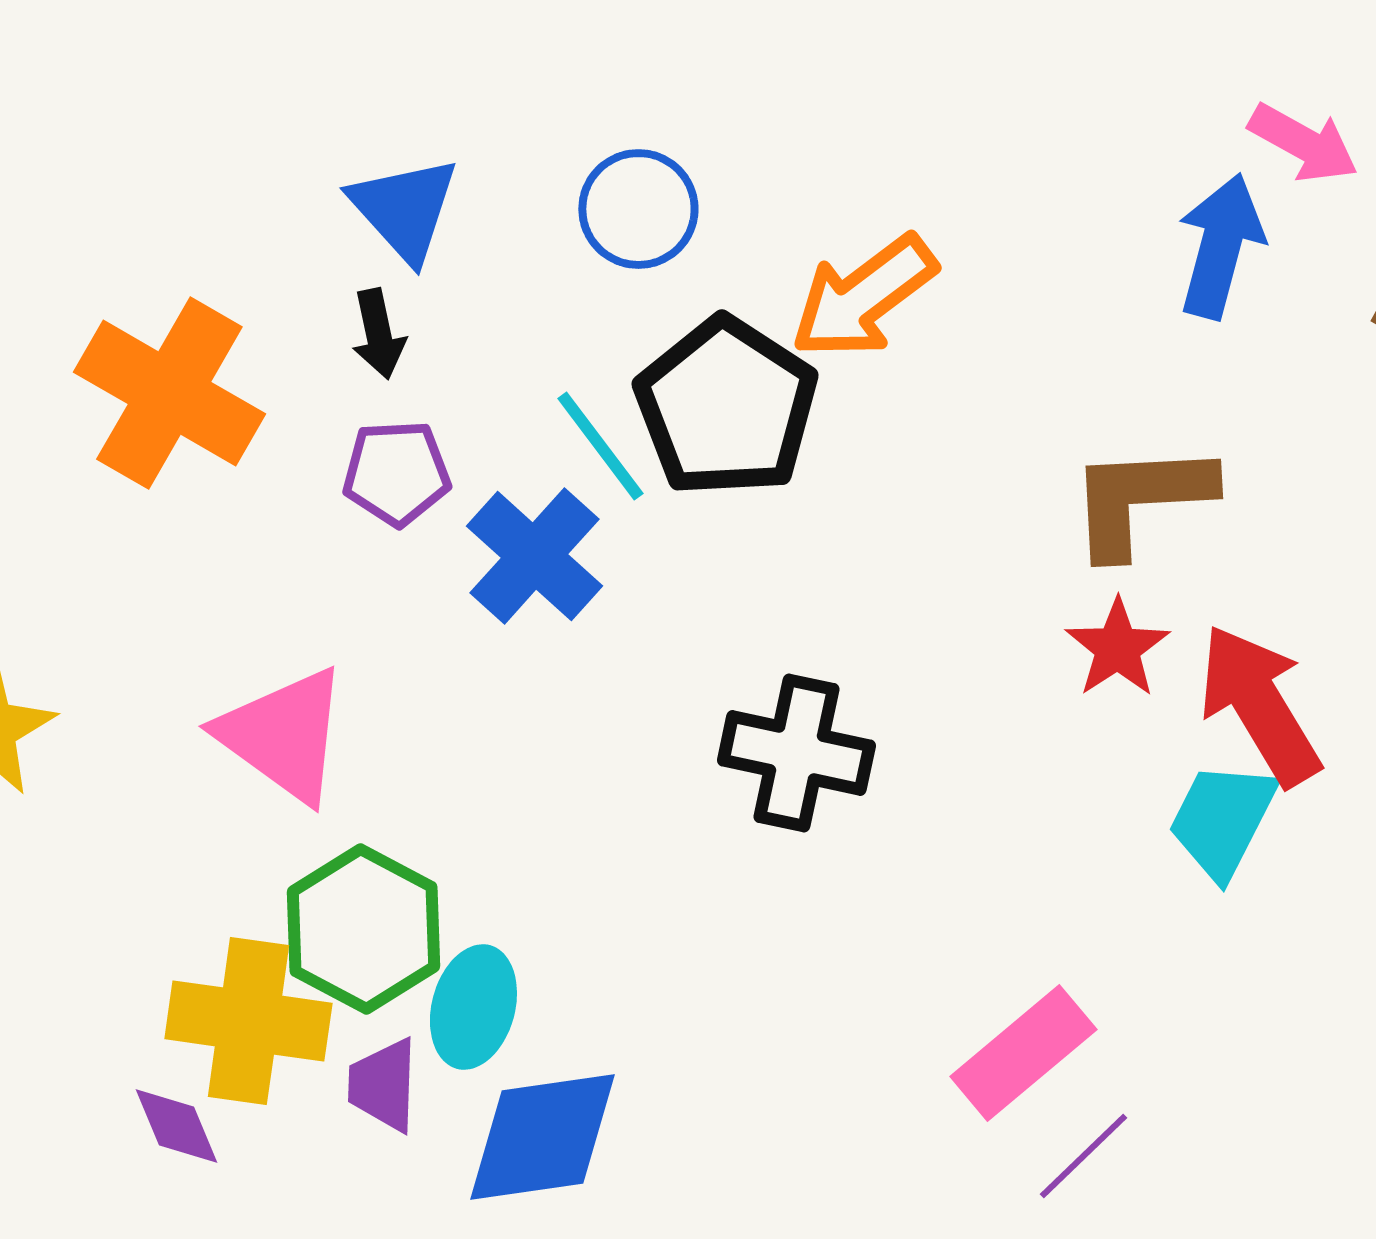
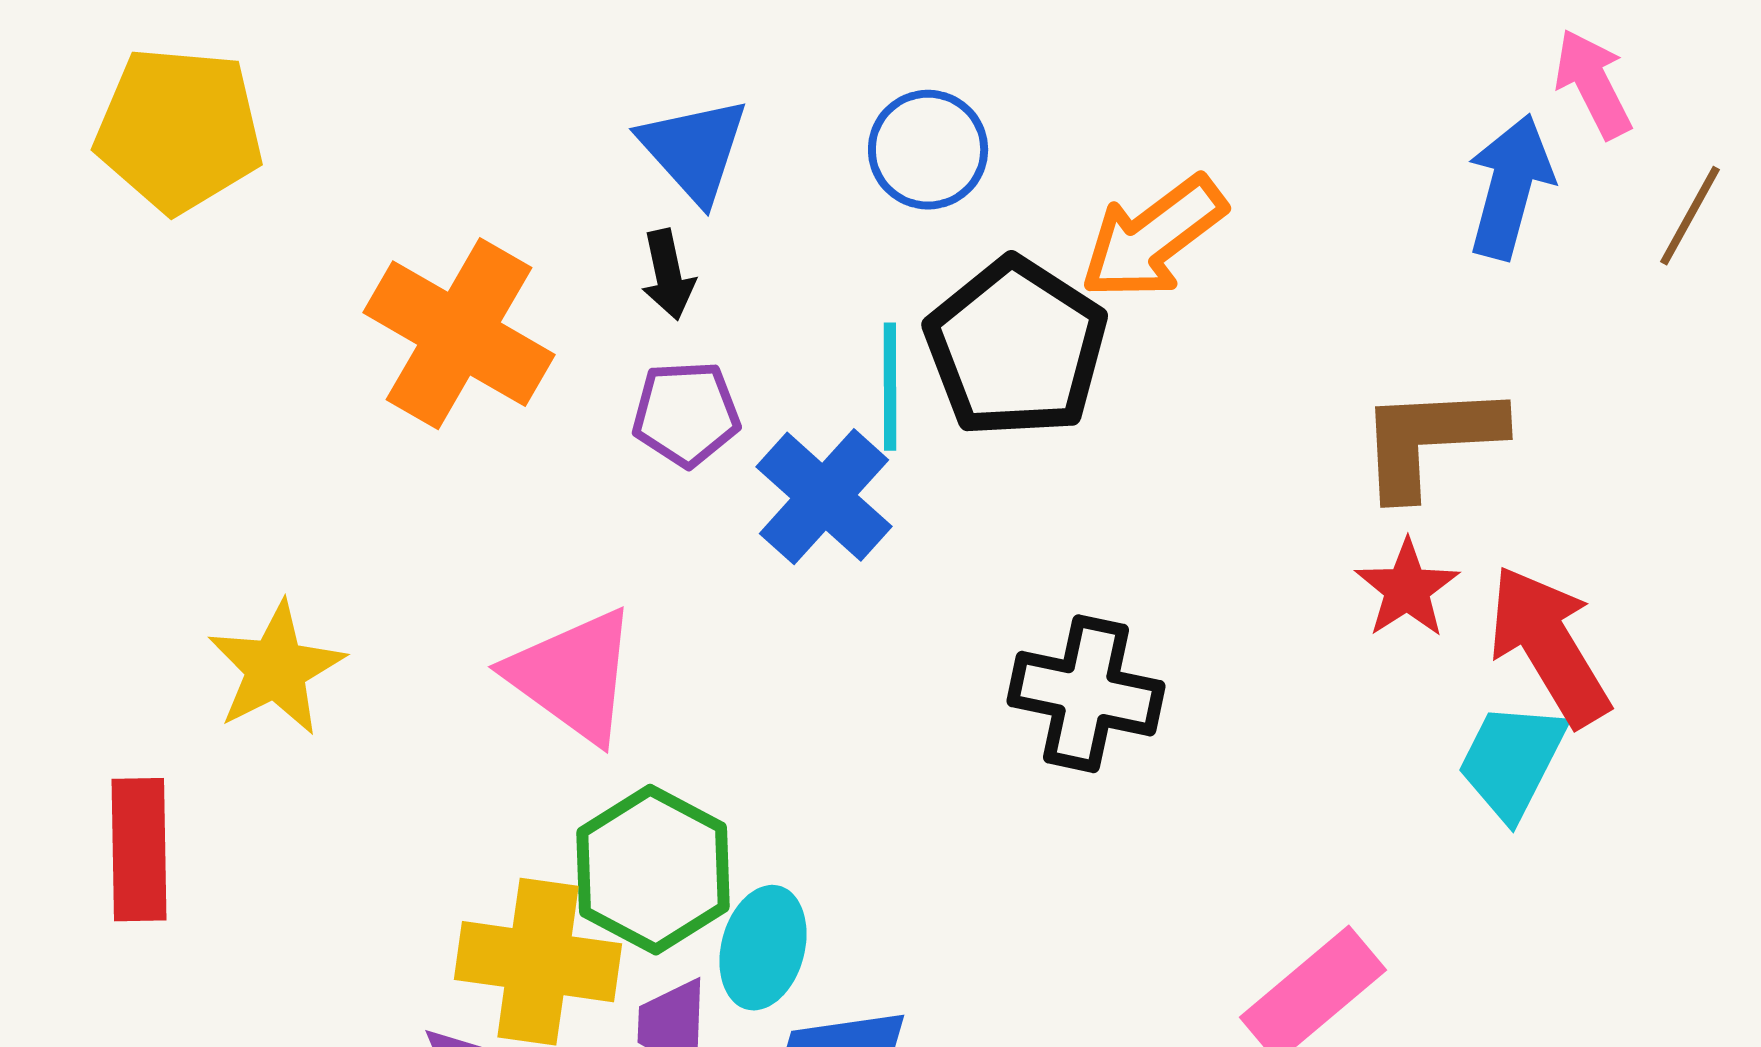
pink arrow: (1303, 143) -> (1593, 84), turned -146
cyan line: (600, 446) -> (890, 387), turned 37

